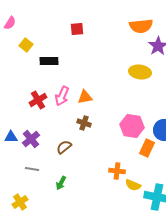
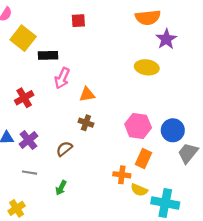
yellow square: (26, 45) -> (23, 38), size x1.6
pink arrow: (62, 96) -> (62, 78), moved
red cross: (38, 100) -> (24, 98), moved
orange rectangle: (147, 148) -> (143, 158), moved

